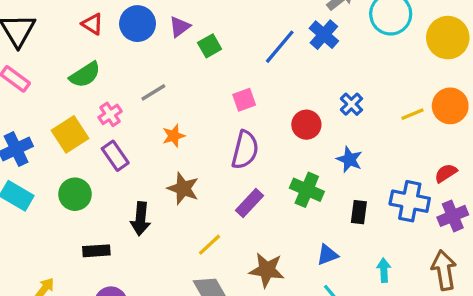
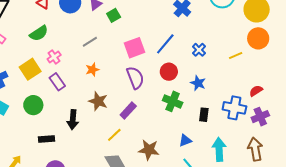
blue line: (280, 47) -> (165, 44), moved
gray line: (153, 92) -> (90, 42), moved
pink square: (244, 100) -> (135, 48), size x1.5
orange circle: (450, 106) -> (258, 38), moved
red circle: (306, 125) -> (169, 72), moved
purple semicircle: (245, 150) -> (135, 78), turned -35
purple rectangle: (249, 203) -> (128, 111), moved
cyan arrow: (384, 270) -> (219, 149), size x1.6

